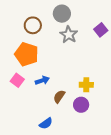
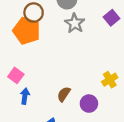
orange pentagon: (27, 54) -> (27, 31), moved
blue arrow: (42, 80) -> (25, 96), moved, turned -64
yellow cross: (86, 85) -> (110, 80), moved, turned -32

